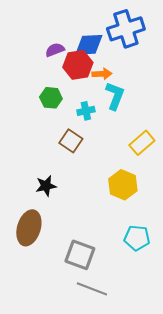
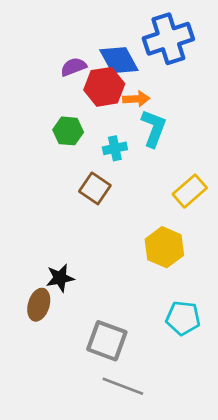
blue diamond: (89, 45) -> (119, 60), turned 64
black star: (46, 186) -> (60, 278), moved
brown ellipse: (29, 228) -> (39, 305), size x0.7

